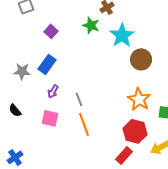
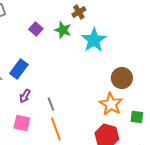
purple square: (51, 31) -> (36, 29), moved
brown circle: (141, 59) -> (122, 78), moved

